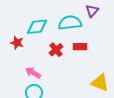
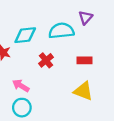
red rectangle: (80, 47) -> (84, 60), moved
yellow triangle: (100, 83) -> (83, 91), moved

